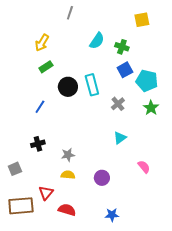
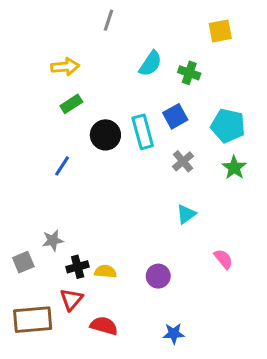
yellow arrow: (42, 43) -> (65, 67), turned -126
blue square: (125, 70) -> (175, 116), moved
black cross: (38, 144) -> (78, 267), moved
gray star: (68, 155) -> (53, 240), moved

